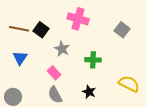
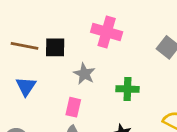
black square: (41, 30) -> (55, 47), turned -35
pink rectangle: (54, 73) -> (73, 107), turned 56

